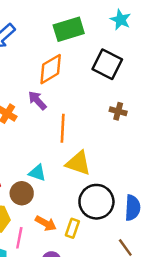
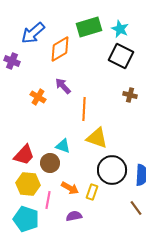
cyan star: (121, 20) -> (120, 29), moved
orange diamond: (51, 69) -> (60, 49), moved

